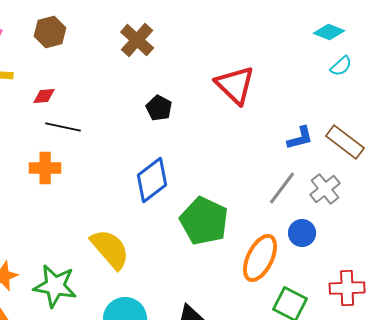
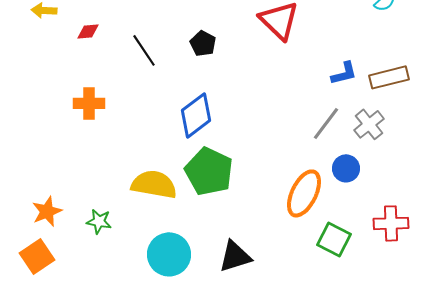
black line: (63, 127) -> (144, 50), moved, turned 44
brown rectangle: (345, 142) -> (389, 77), turned -51
green pentagon: (204, 221) -> (209, 171), moved
yellow semicircle: (110, 249) -> (154, 184), turned -39
green star: (55, 286) -> (99, 221), size x0.6

